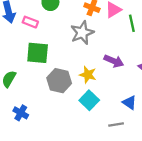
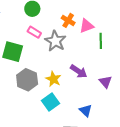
pink rectangle: (30, 22) -> (34, 32), moved
gray star: (82, 33) -> (55, 41), turned -30

